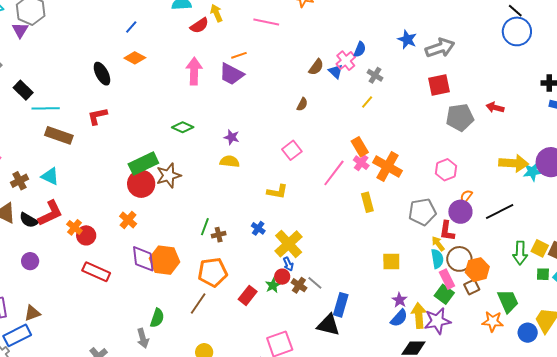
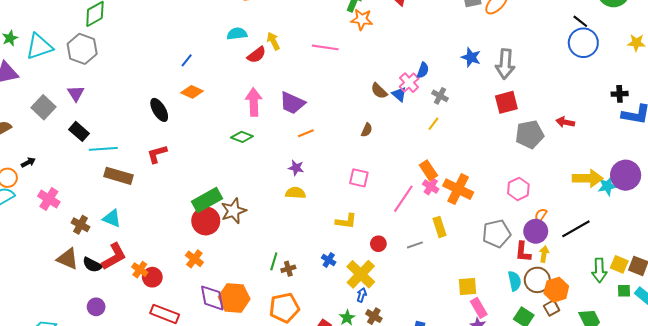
purple triangle: (20, 30) -> (76, 93), moved
gray arrow: (440, 48) -> (505, 64), turned 116
orange line: (239, 55) -> (306, 133), moved
brown semicircle: (316, 67) -> (379, 91), turned 102
green diamond: (183, 127) -> (242, 137), moved
pink square: (292, 150) -> (359, 178), turned -36
brown cross: (19, 181) -> (81, 225), turned -30
yellow arrow: (438, 244) -> (544, 254), moved, turned 49
blue arrow: (288, 264) -> (362, 295), turned -136
red circle: (282, 277) -> (378, 244), moved
pink rectangle: (447, 279) -> (479, 308), moved
gray line: (315, 283) -> (415, 245), moved, turned -56

